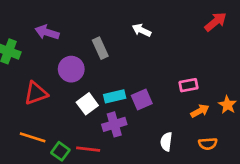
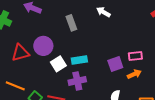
purple circle: (71, 69) -> (43, 46), moved
purple square: (142, 100) -> (115, 64), moved
orange arrow: (200, 111) -> (134, 74), moved

